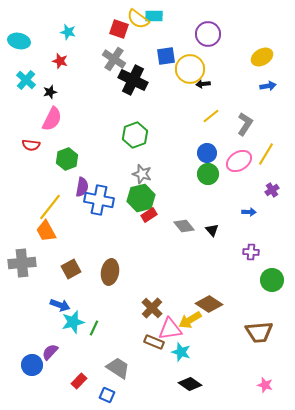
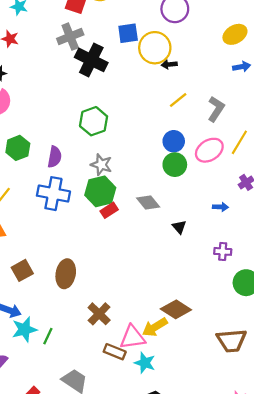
gray cross: (114, 59) -> (70, 37), turned 35
purple semicircle: (82, 187) -> (55, 157), moved
gray diamond: (184, 226) -> (148, 202), moved
brown cross: (152, 308) -> (99, 314), moved

